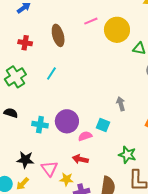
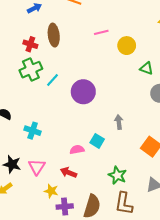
yellow circle: (117, 30) -> (127, 46), size x0.7
brown ellipse: (58, 35) -> (54, 35), moved
green cross: (15, 77) -> (31, 70), moved
purple circle: (67, 121) -> (83, 92), moved
pink triangle: (49, 168) -> (37, 167), moved

